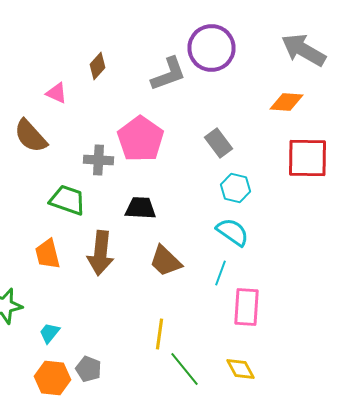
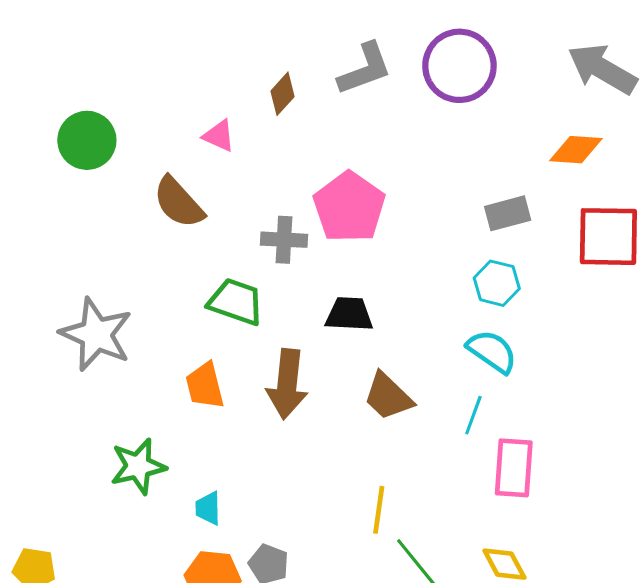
gray L-shape: (168, 74) -> (365, 69), moved
gray rectangle: (218, 143) -> (508, 213), moved, turned -68
cyan trapezoid: (50, 333) -> (208, 508), turned -40

